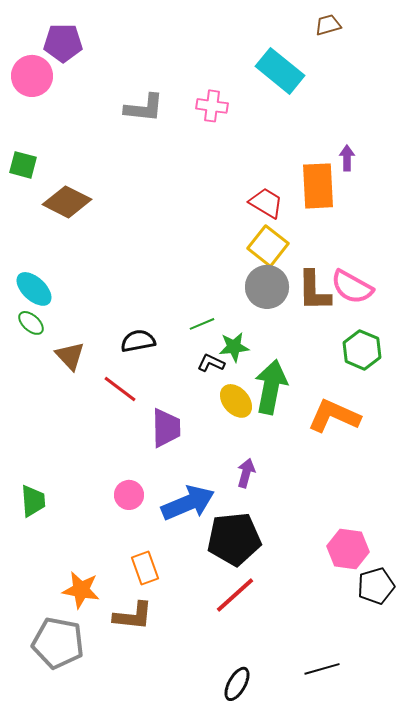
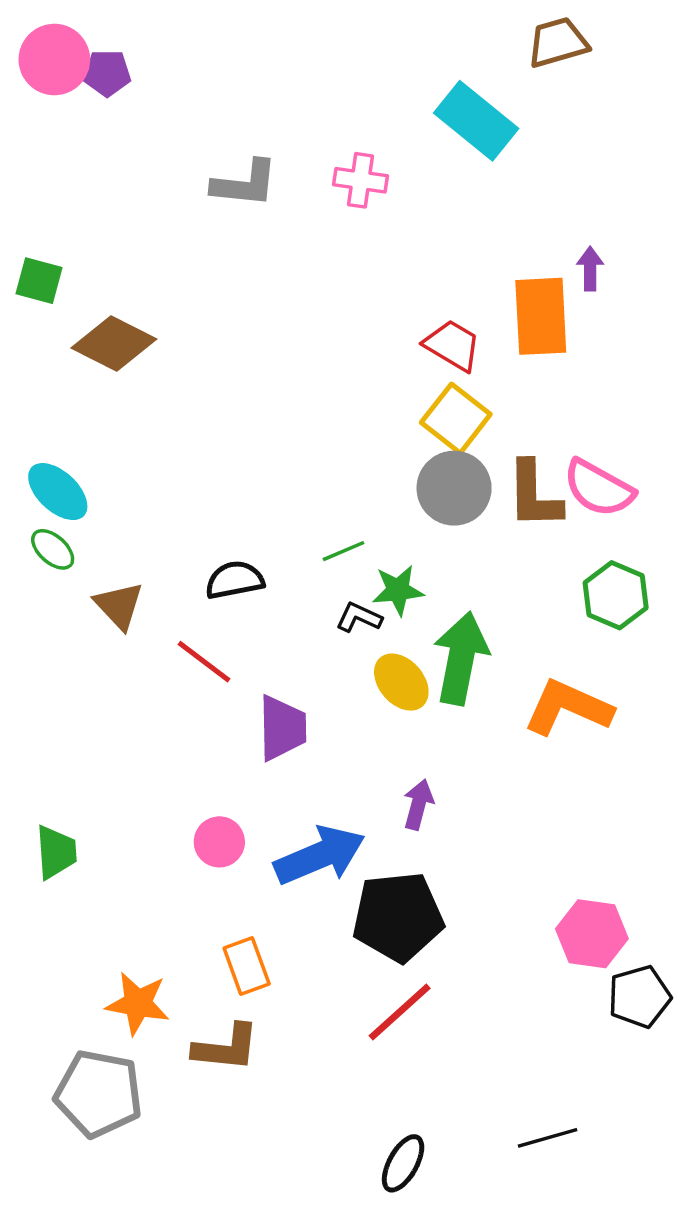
brown trapezoid: (328, 25) -> (558, 43), size x1.4
purple pentagon: (63, 43) -> (107, 73), size x0.7
pink circle: (32, 76) -> (54, 60), moved

